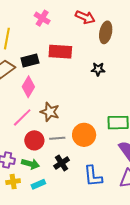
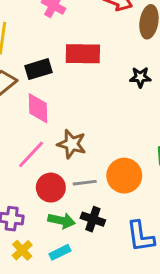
pink diamond: (28, 87) -> (38, 108), turned -30
black cross: (62, 163) -> (93, 219), turned -35
green arrow: (31, 164) -> (62, 221), moved
yellow cross: (13, 182) -> (22, 250), turned -32

